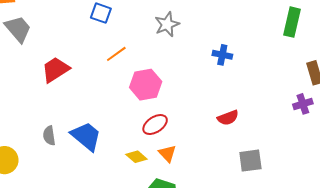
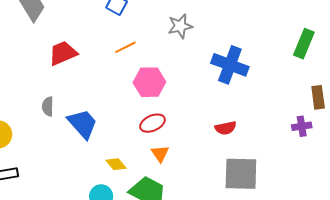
blue cross: (222, 55) -> (230, 65), size x1.8
gray semicircle: (49, 136) -> (48, 106), moved
yellow diamond: (136, 157) -> (116, 164), moved
gray square: (250, 161) -> (241, 174), size x1.5

